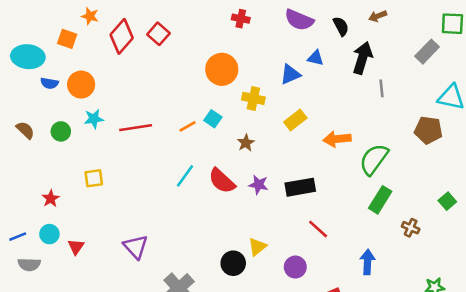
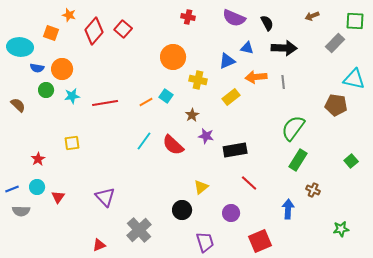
brown arrow: (378, 16) -> (312, 16), moved
black arrow: (362, 58) -> (284, 48), turned 75
gray line: (381, 88) -> (283, 82), moved
green circle: (61, 131) -> (46, 90), moved
orange arrow: (337, 139) -> (256, 77), moved
purple star: (259, 185) -> (206, 136), moved
brown cross: (411, 228) -> (313, 190), moved
yellow triangle: (257, 247) -> (201, 187), moved

